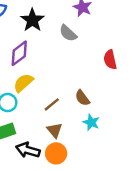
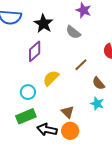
yellow semicircle: (23, 83) -> (51, 78), moved
brown semicircle: (82, 98) -> (98, 83), moved
brown line: (52, 104) -> (81, 65), moved

